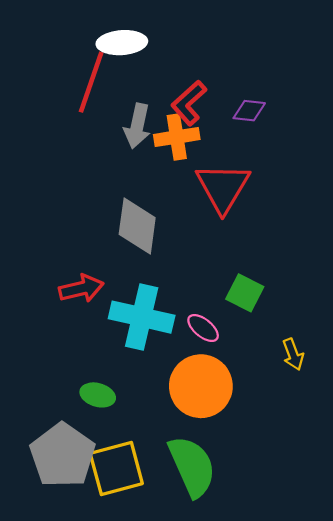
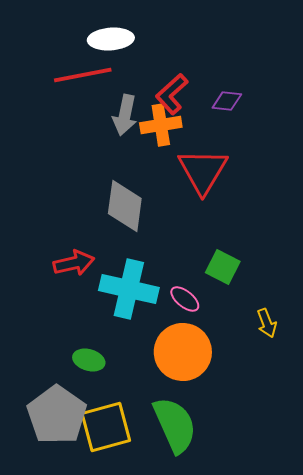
red line: (91, 82) -> (83, 75), turned 60

